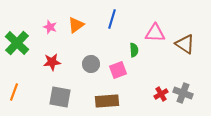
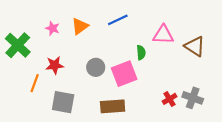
blue line: (112, 19) -> (118, 20), turned 48
pink square: (118, 70) -> (124, 74), size x1.4
orange line: (14, 92) -> (35, 83), moved

